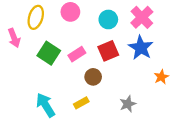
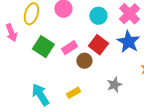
red square: (108, 51) -> (98, 45), turned -30
brown circle: (93, 77) -> (84, 61), moved
gray star: (128, 104) -> (114, 85), moved

